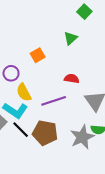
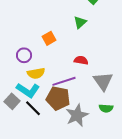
yellow semicircle: (24, 92) -> (36, 73), turned -72
brown pentagon: (45, 133) -> (58, 98), moved
gray star: (82, 137) -> (77, 115), moved

